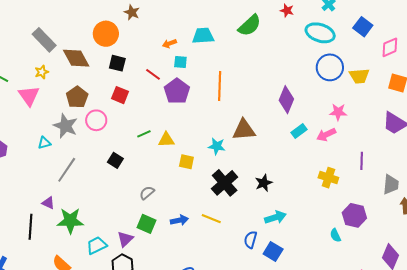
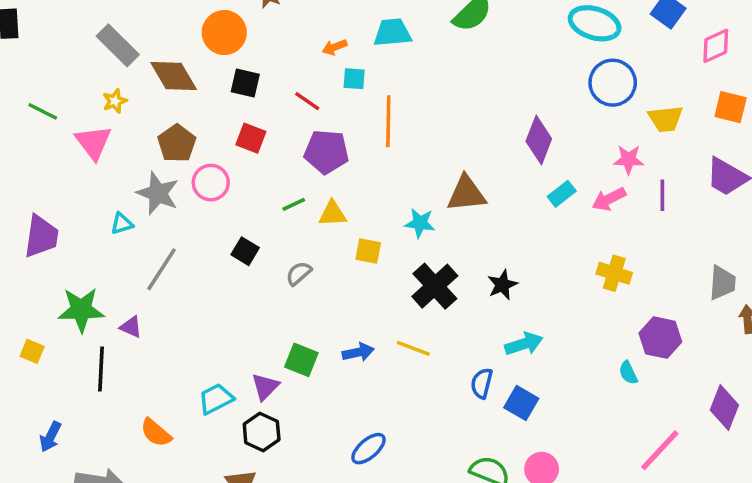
yellow trapezoid: (359, 76) -> (666, 119), moved
orange line: (220, 86) -> (388, 121), moved
purple pentagon: (177, 91) -> (326, 152), moved, turned -30
purple line: (362, 161) -> (662, 195), moved
gray semicircle: (147, 193) -> (299, 273), moved
green star: (70, 221) -> (81, 310), moved

